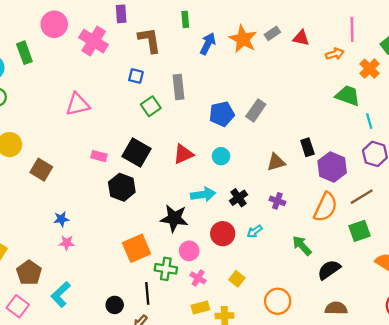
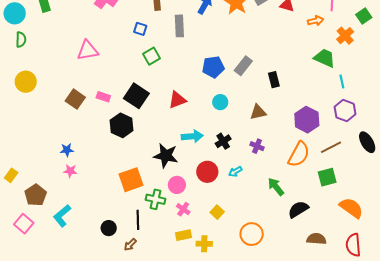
gray rectangle: (179, 87) -> (179, 26), moved
black rectangle: (307, 147) -> (274, 80), moved
cyan circle: (221, 156) -> (220, 102), moved
brown square: (41, 170) -> (75, 99), moved
brown semicircle: (336, 308) -> (316, 239), moved

